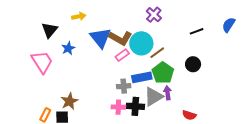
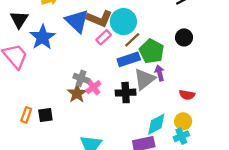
blue star: (68, 48) -> (43, 37), size x1.6
brown line: (157, 53) -> (132, 40), moved
gray cross: (124, 86) -> (81, 78), moved, turned 32
brown star: (69, 101) -> (77, 93), moved
pink cross: (118, 107) -> (93, 87), moved, turned -32

